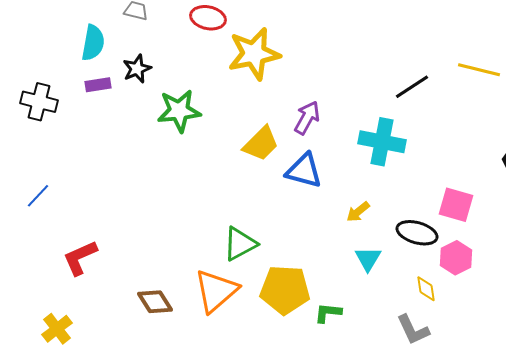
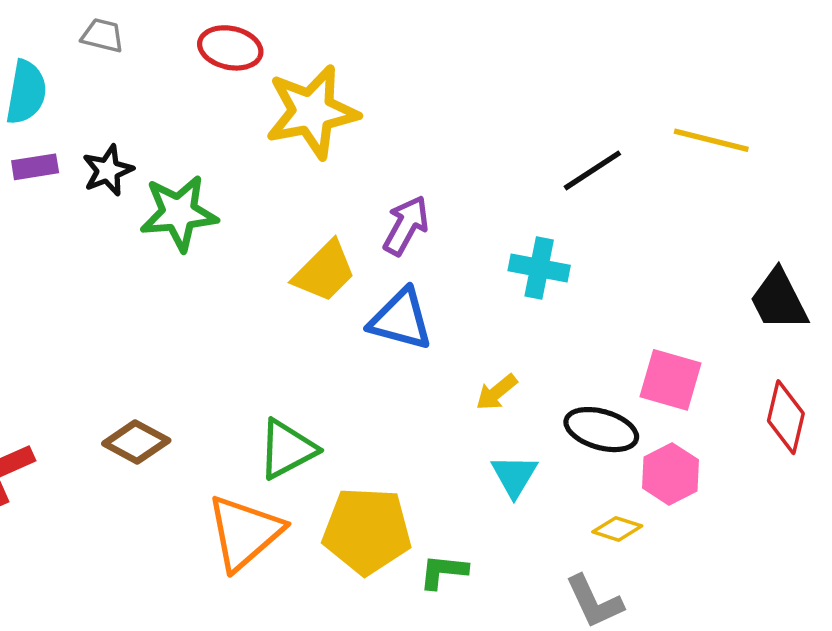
black star: (137, 69) -> (108, 170), moved
cyan cross: (382, 142) -> (539, 268), size x0.7
yellow diamond: (426, 289) -> (617, 529), turned -64
brown diamond: (155, 302) -> (136, 442), moved, turned -30

